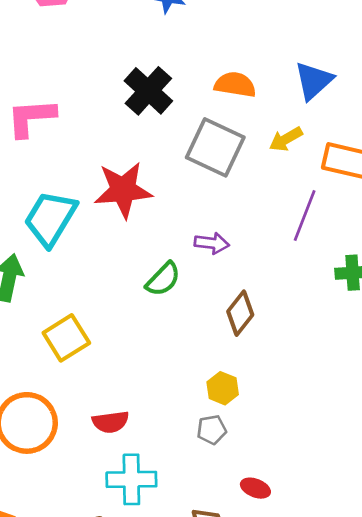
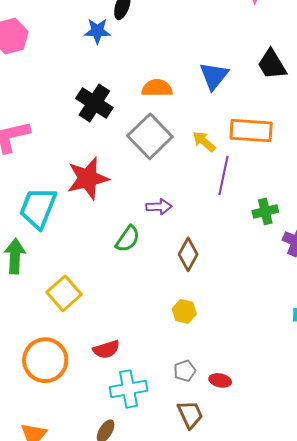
yellow arrow: (286, 139) -> (204, 142), moved, turned 80
gray square: (215, 147) -> (150, 136), turned 30
gray pentagon: (212, 430) -> (185, 371), moved

